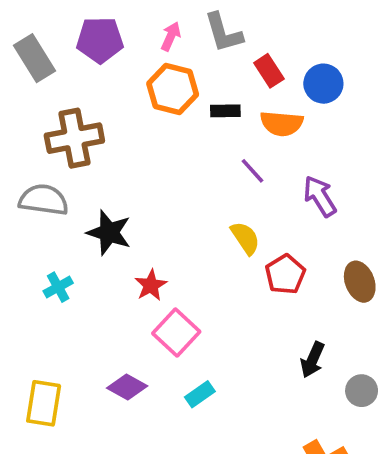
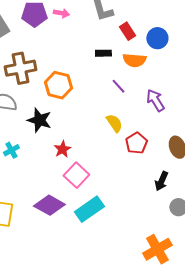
pink arrow: (171, 36) -> (61, 13), moved, turned 77
orange hexagon: (173, 89) -> (58, 85), moved
black arrow: (312, 360) -> (161, 181), moved
purple diamond: (127, 387) -> (49, 205), size x1.4
cyan rectangle: (200, 394) -> (89, 209), size x1.8

